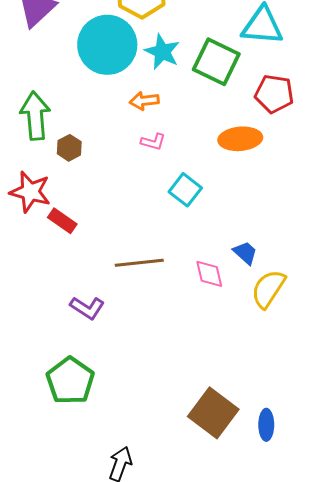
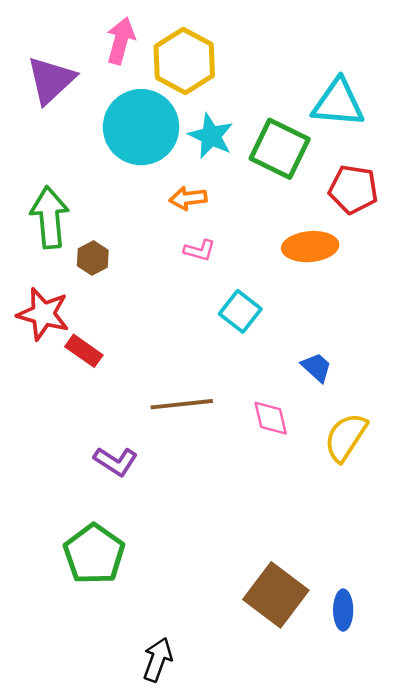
blue trapezoid: (245, 253) -> (316, 367), moved

